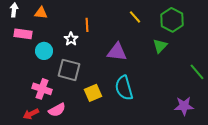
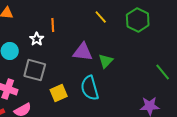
green triangle: (160, 46) -> (106, 61), moved

